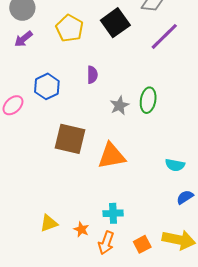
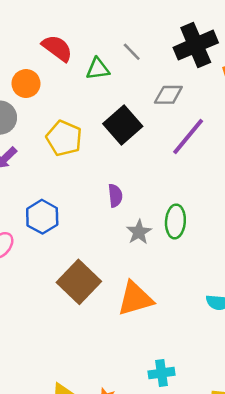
purple semicircle: (92, 75) -> (115, 196), moved
brown square: (70, 139) -> (79, 282), turned 36
cyan cross: (113, 213) -> (162, 373), moved

